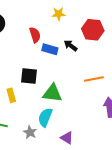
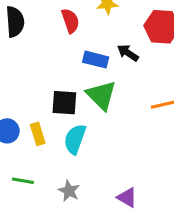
red semicircle: (35, 35) -> (70, 21), moved
green triangle: (52, 93) -> (101, 95), moved, turned 40
cyan semicircle: (45, 117) -> (75, 139), moved

